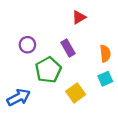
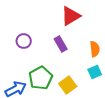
red triangle: (79, 17) -> (71, 16), size x1.5
green pentagon: (48, 70) -> (41, 78), moved

